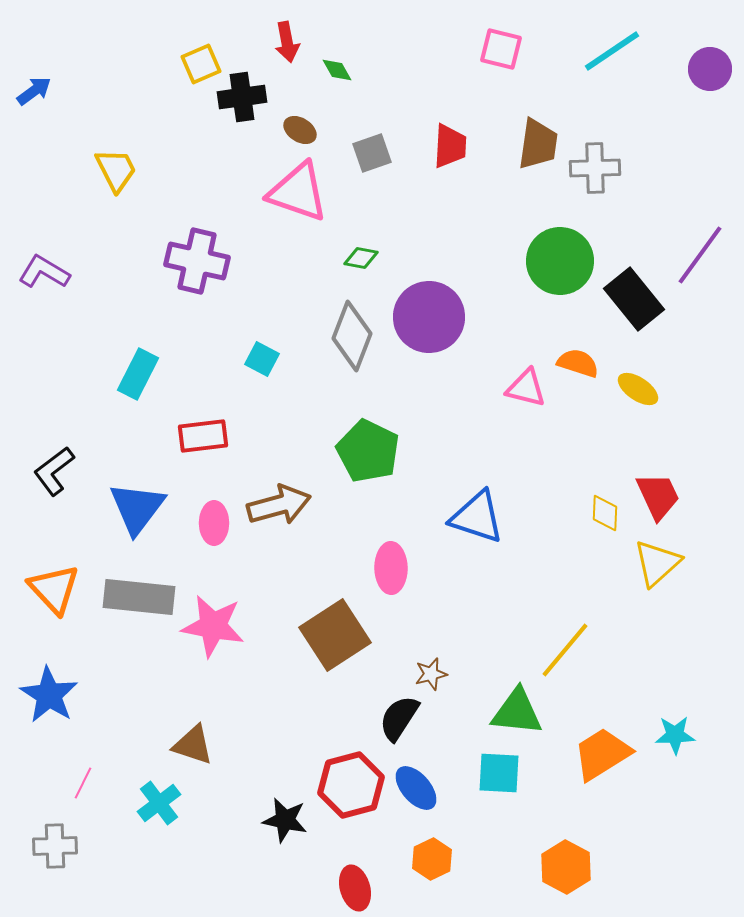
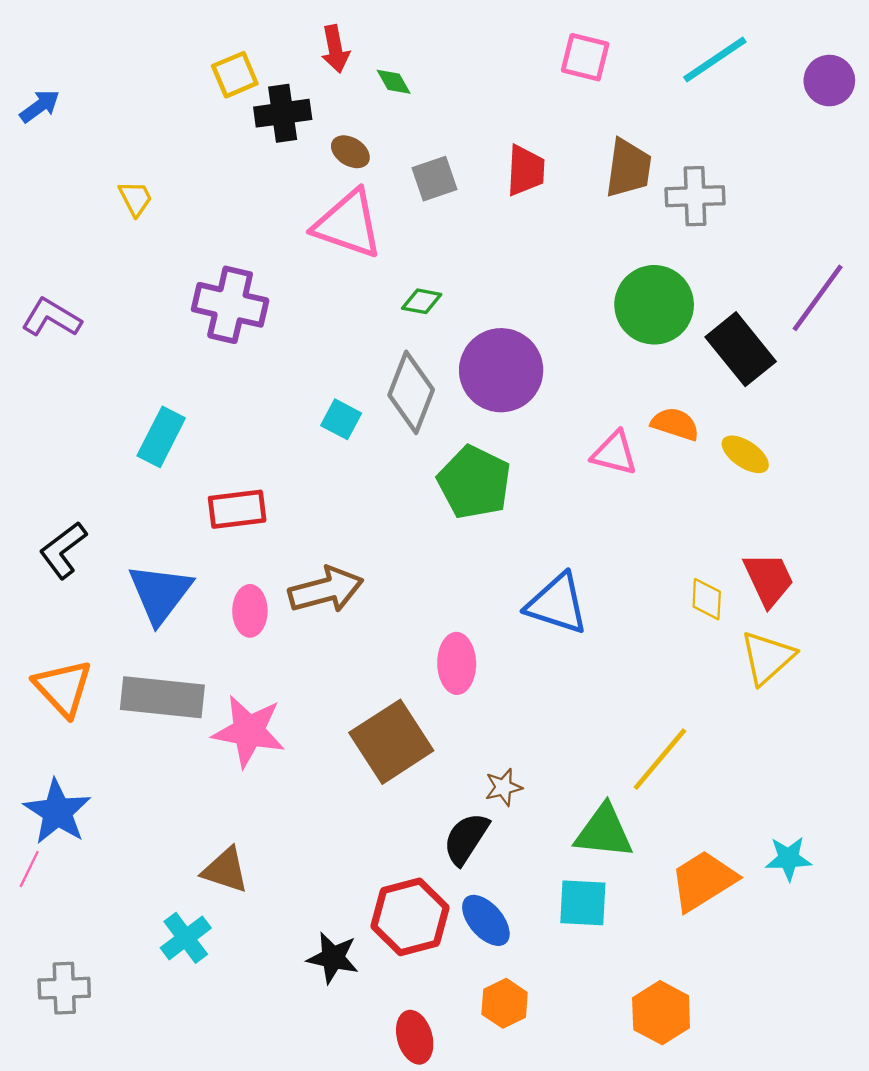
yellow trapezoid: (116, 170) -> (135, 199), size x0.7
cyan square: (262, 359) -> (341, 419), moved
green pentagon: (368, 451) -> (474, 482), moved
pink line: (83, 783) -> (29, 869), moved

